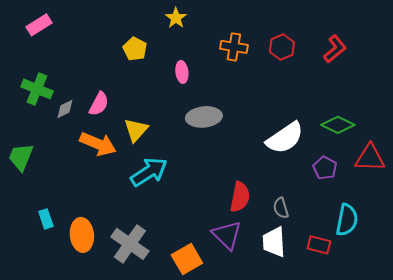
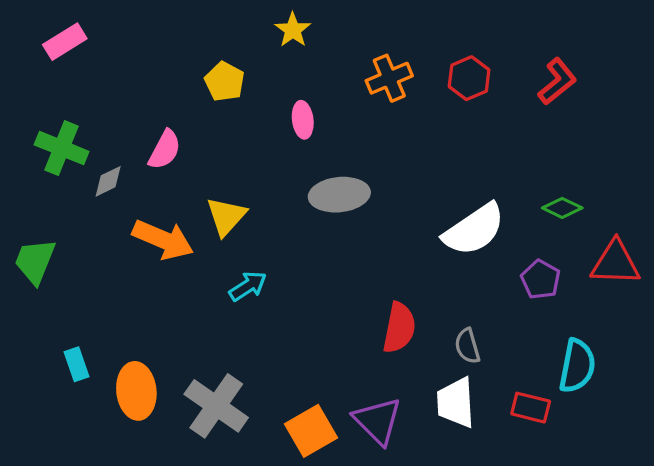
orange cross: (234, 47) -> (389, 78), turned -32
pink semicircle: (99, 104) -> (165, 150), moved
green diamond: (338, 125) -> (562, 208), size x0.7
cyan arrow: (149, 172) -> (248, 286), size x0.6
purple triangle: (227, 235) -> (378, 421), moved

